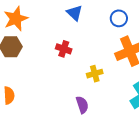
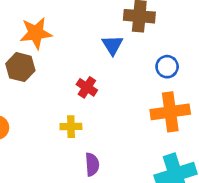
yellow cross: (95, 74) -> (71, 127), moved

